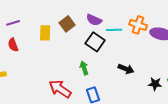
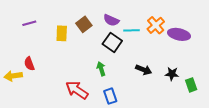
orange cross: (138, 25) -> (156, 25), turned 30
red semicircle: (13, 45) -> (29, 64), moved
black star: (155, 84) -> (172, 74), moved

